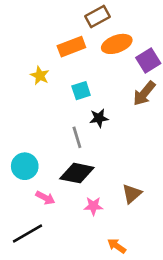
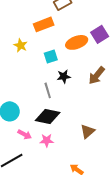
orange ellipse: (117, 44) -> (77, 42), moved
brown arrow: (144, 93) -> (97, 75), moved
pink star: (93, 206) -> (47, 140), moved

